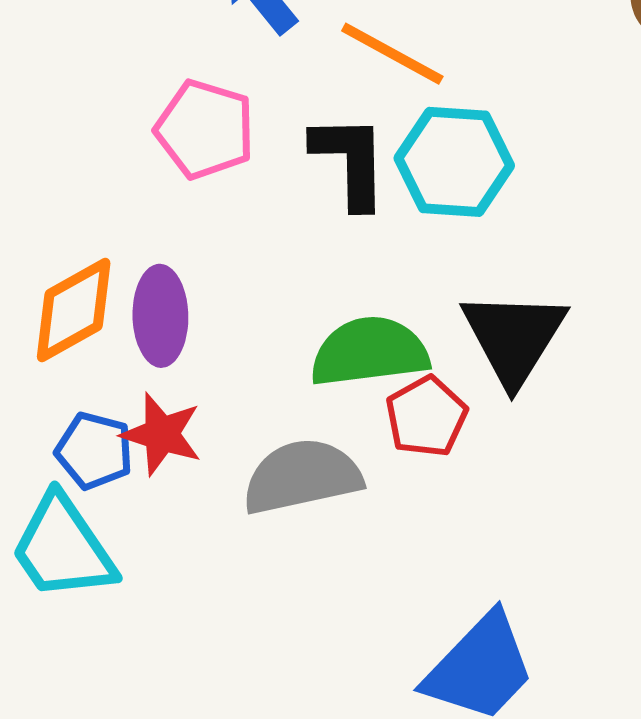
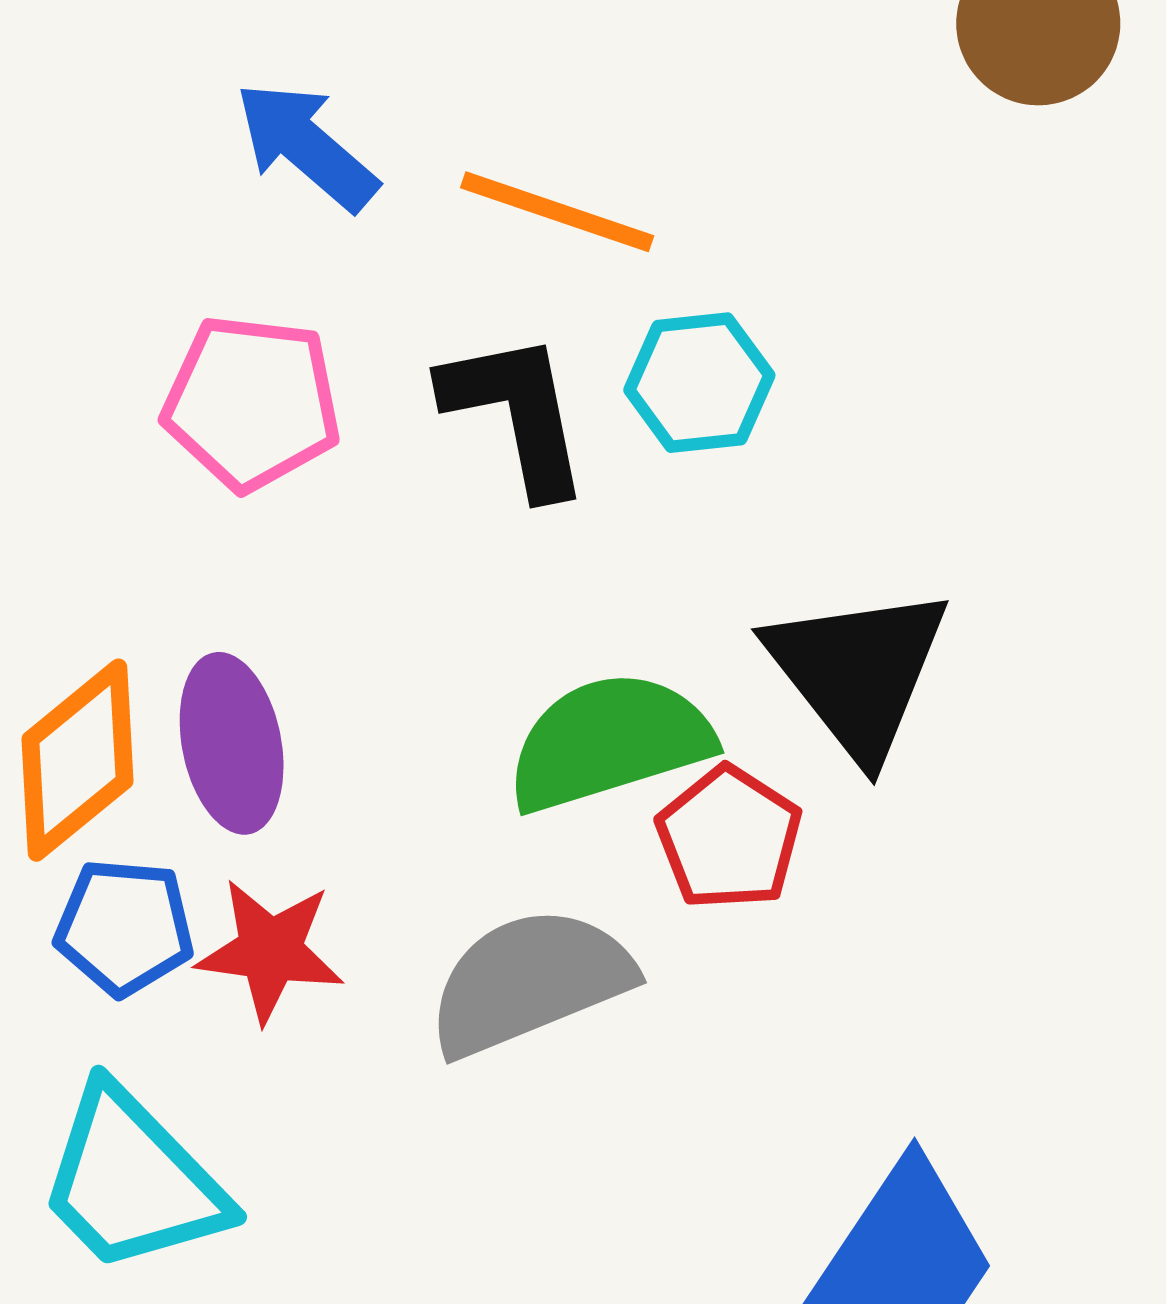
cyan hexagon: (454, 162) -> (699, 383), size x0.7
blue pentagon: (94, 451) -> (124, 927), moved

